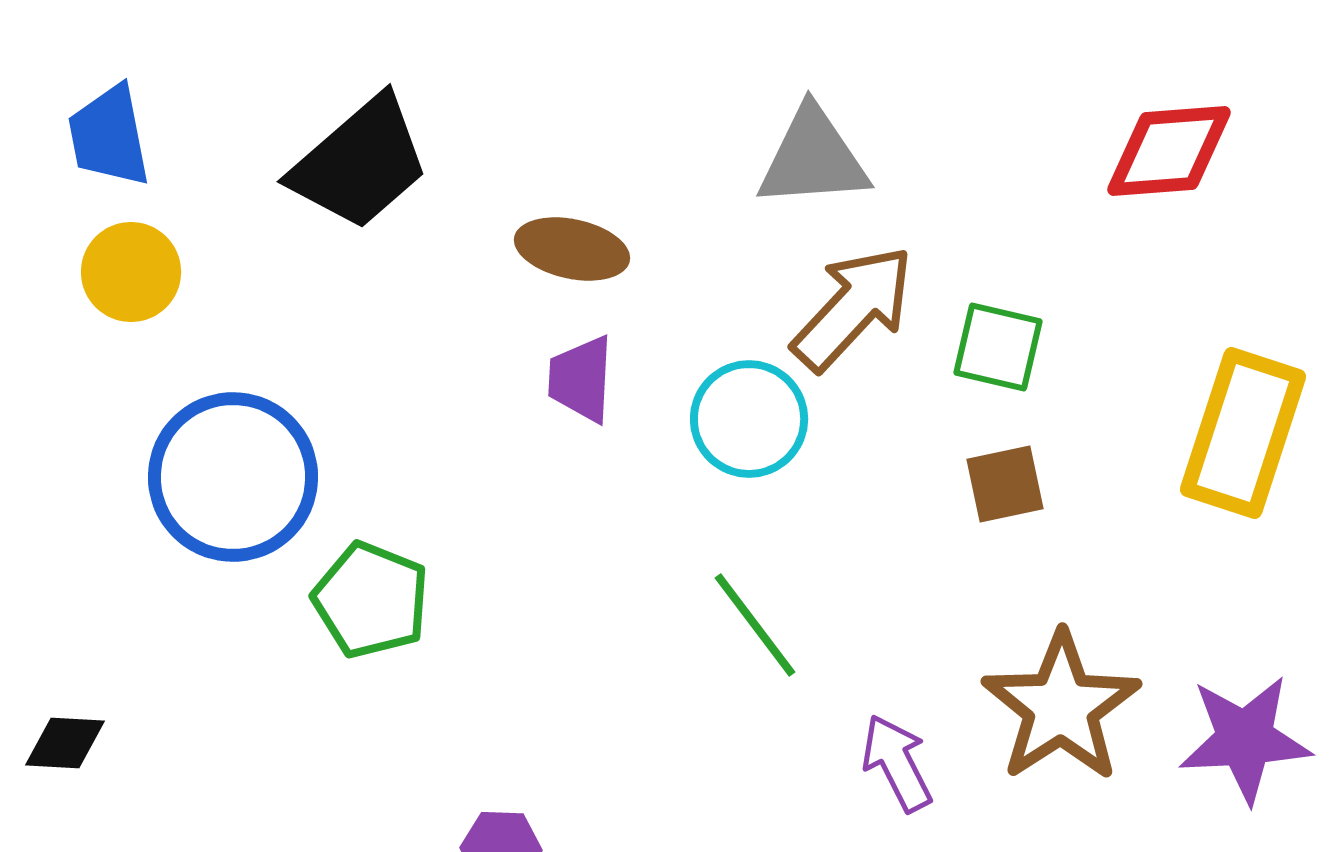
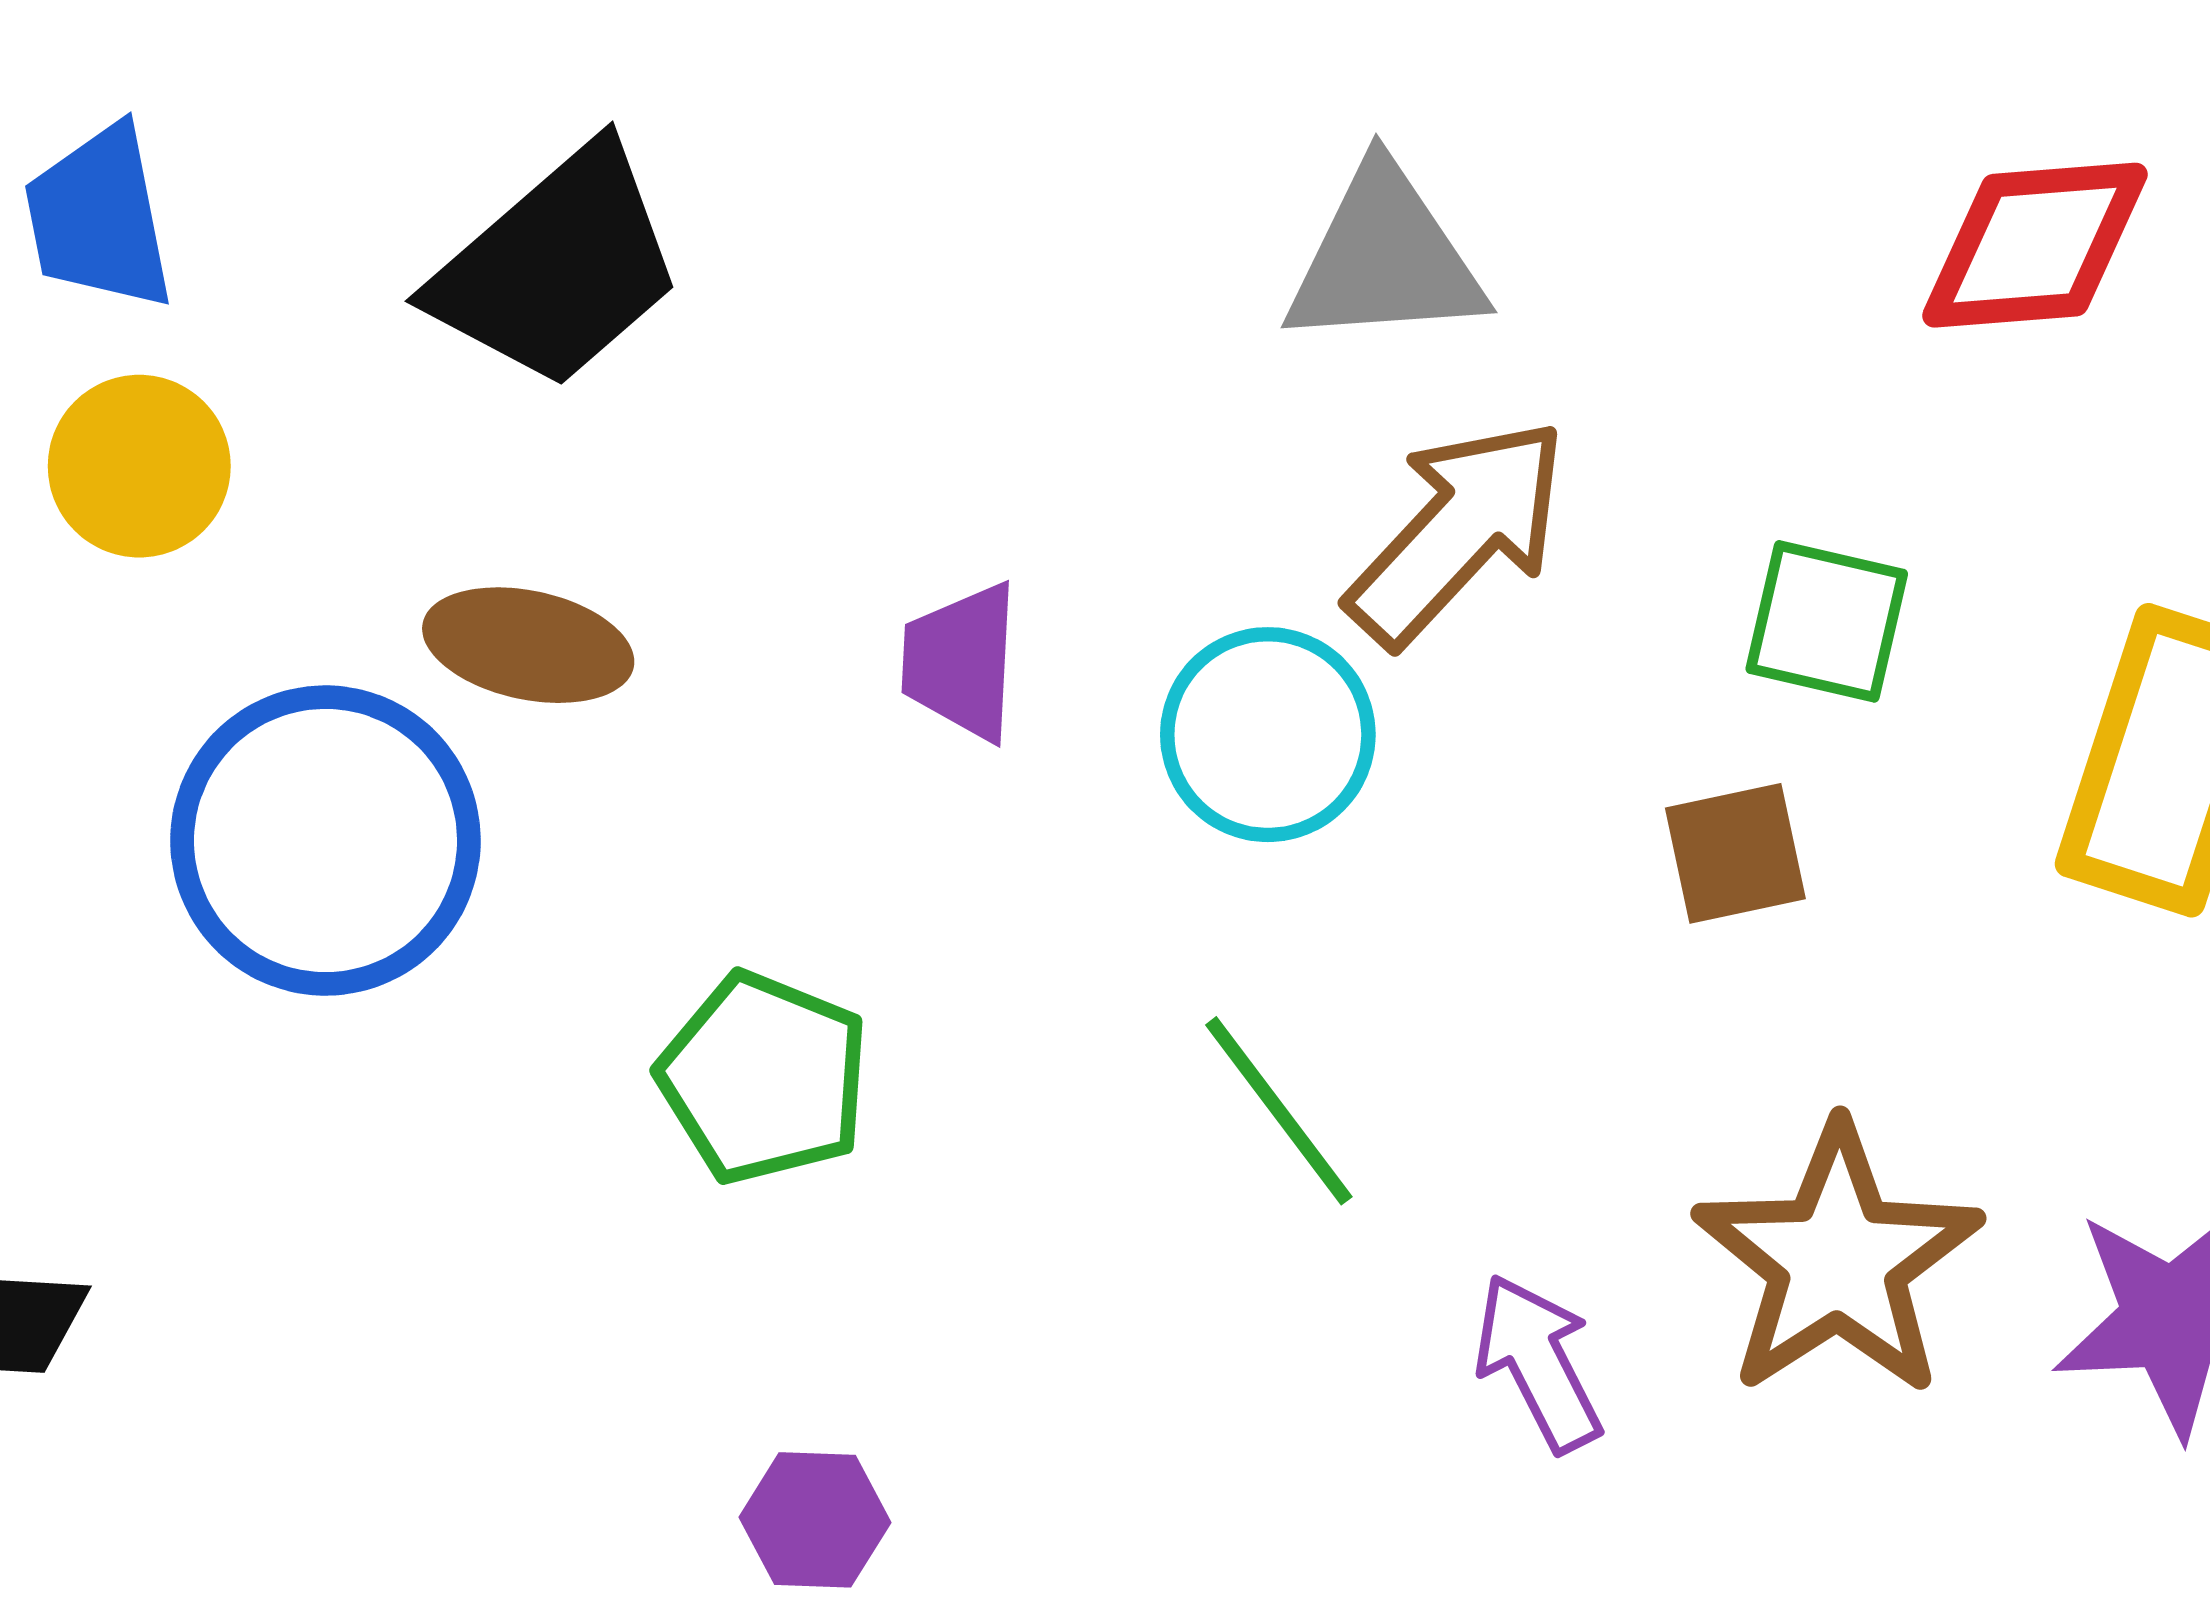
brown ellipse: (572, 249) -> (528, 645), moved
green square: (998, 347) -> (1827, 621), moved
green pentagon: (371, 600) -> (764, 1078), moved

